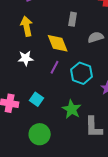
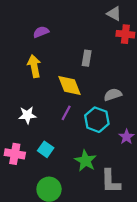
gray semicircle: (96, 37) -> (113, 95), moved
white star: (26, 58) -> (27, 115), moved

